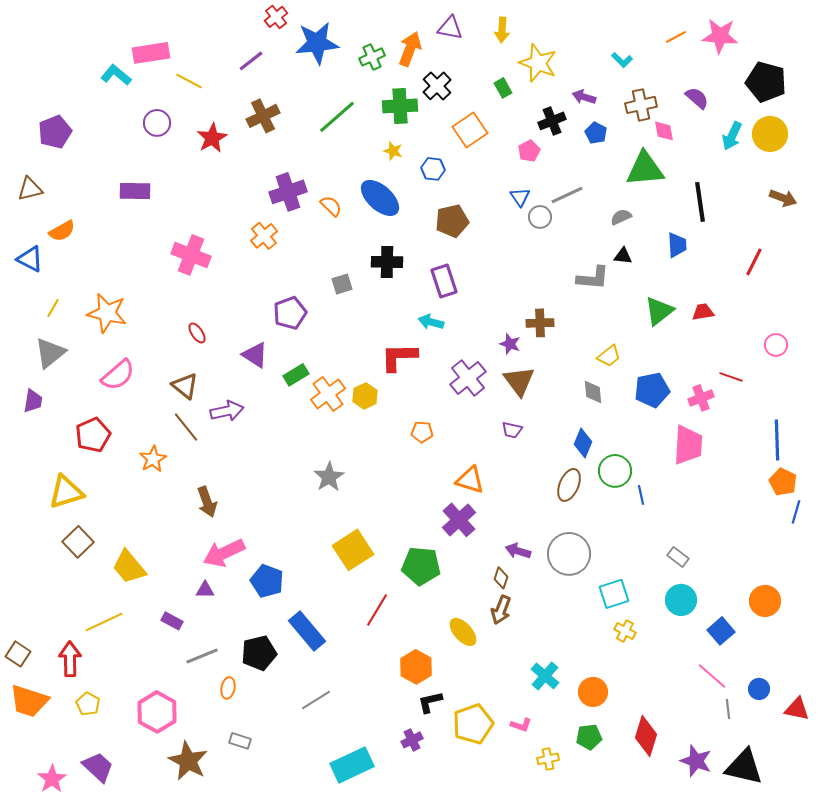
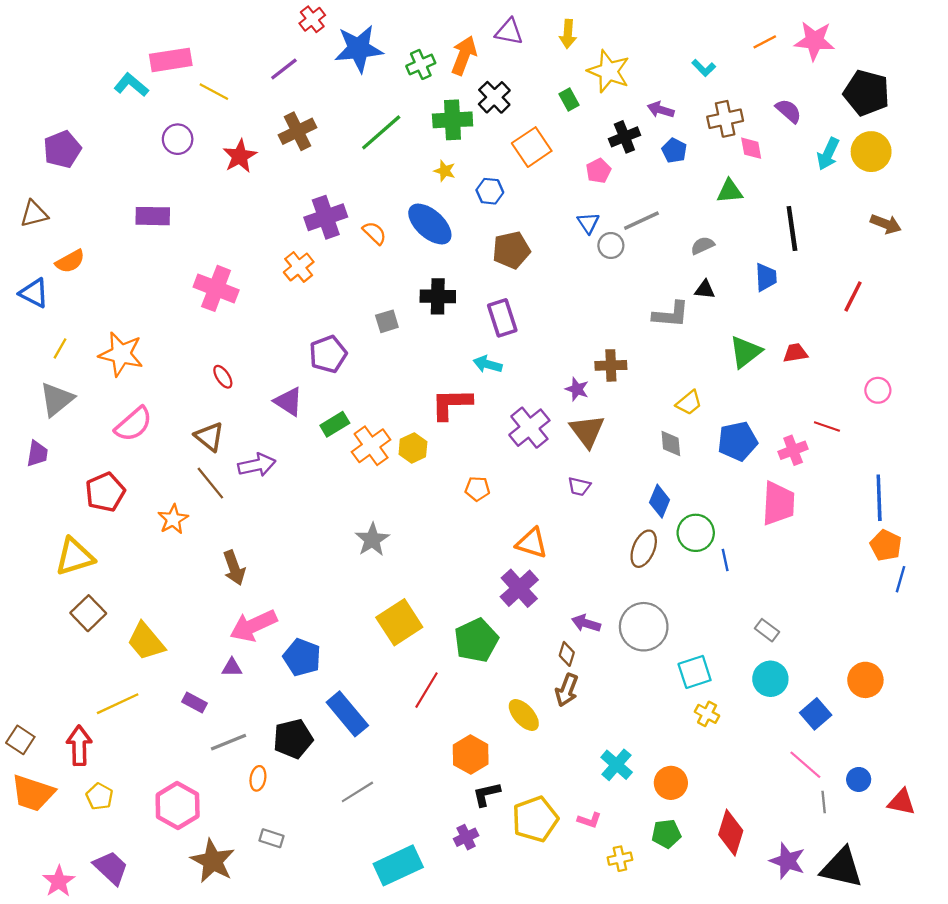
green triangle: (645, 169) -> (730, 191), size x0.6
green pentagon: (421, 566) -> (476, 640), turned -30

